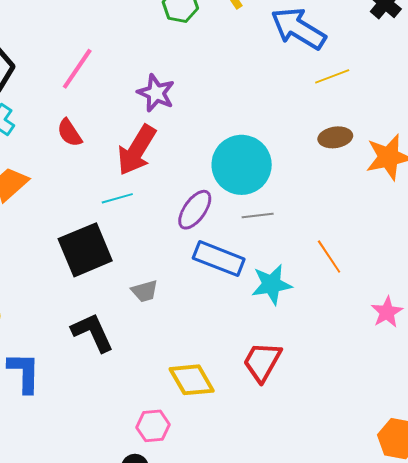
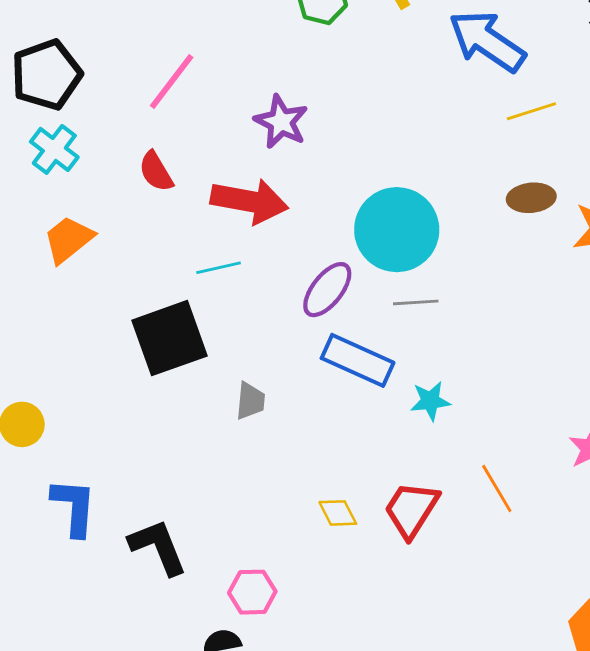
red arrow: (137, 150) -> (249, 201), turned -114
orange line: (329, 257) -> (497, 488), moved
cyan star: (272, 284) -> (430, 401), size x0.7
gray trapezoid: (145, 291) -> (250, 401), turned -72
black L-shape: (92, 332) -> (158, 547), moved
yellow diamond: (192, 380) -> (338, 513), moved, size x0.6

